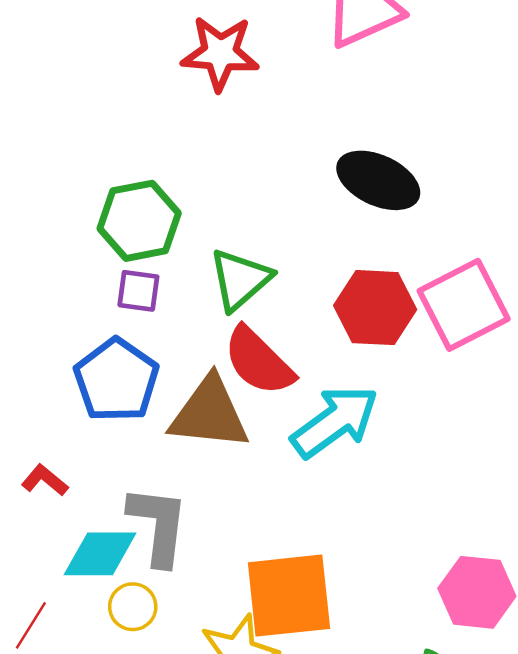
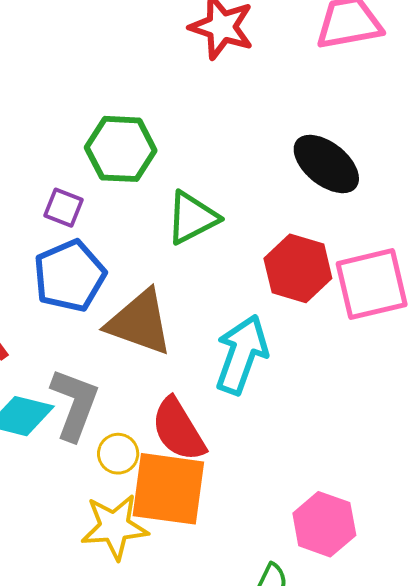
purple square: (138, 291) -> (63, 208), moved
red semicircle: (259, 361) -> (178, 430), moved
cyan arrow: (335, 422) -> (242, 354), turned -48
yellow circle: (133, 607) -> (118, 454), moved

